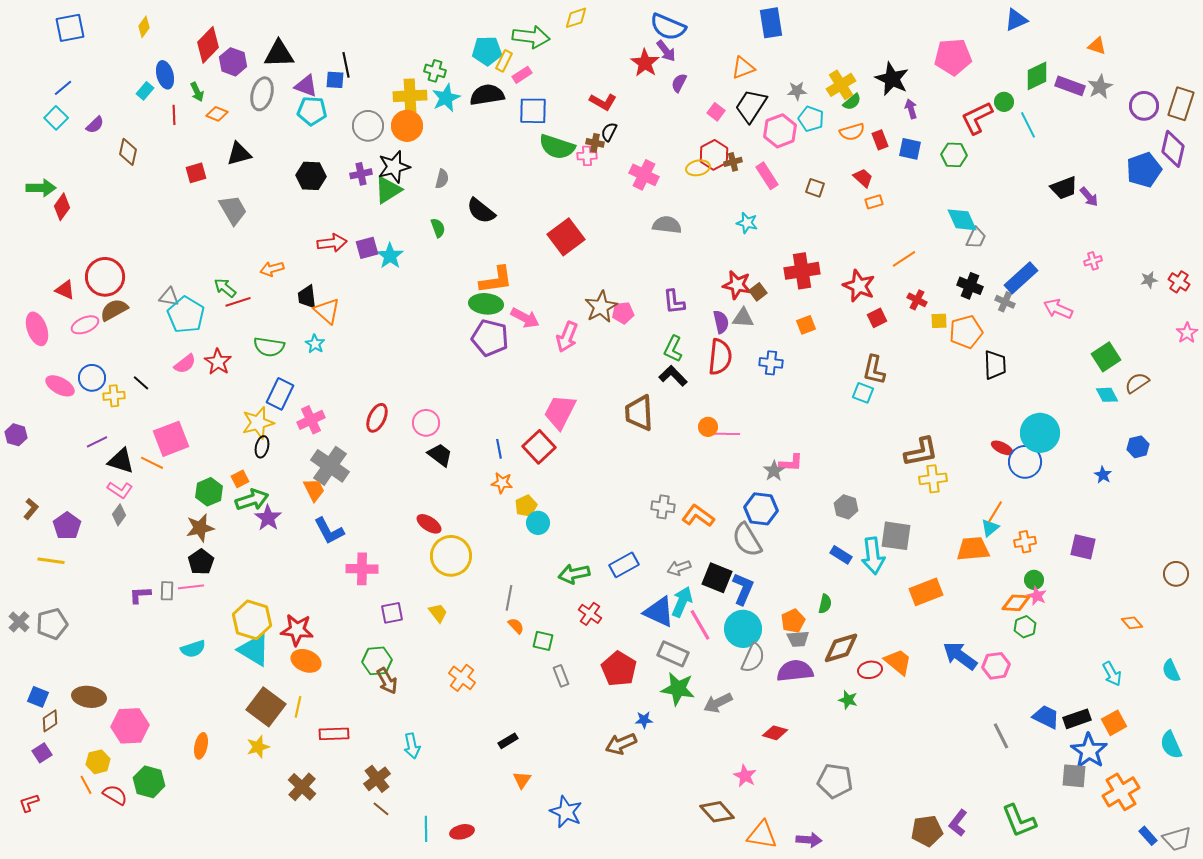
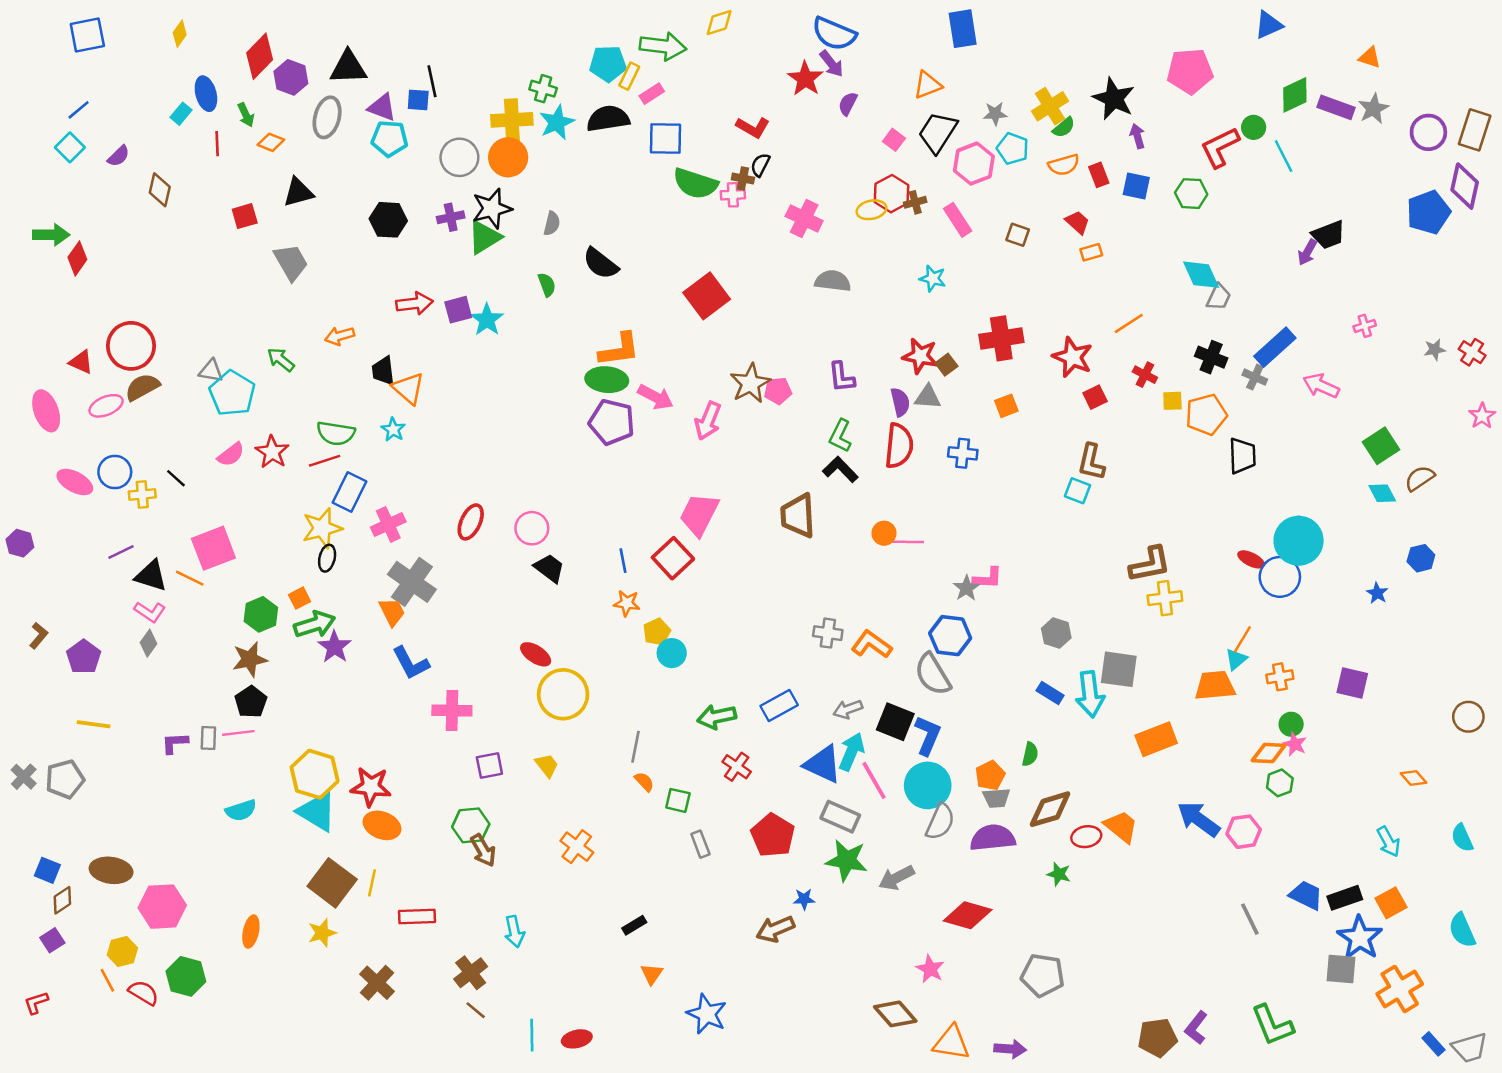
purple arrow: (1089, 197) -> (1307, 252), moved, turned 70
red line: (238, 302) -> (325, 461), moved
yellow line: (51, 561) -> (94, 724), moved
red diamond: (775, 733) -> (968, 915), size x1.5

